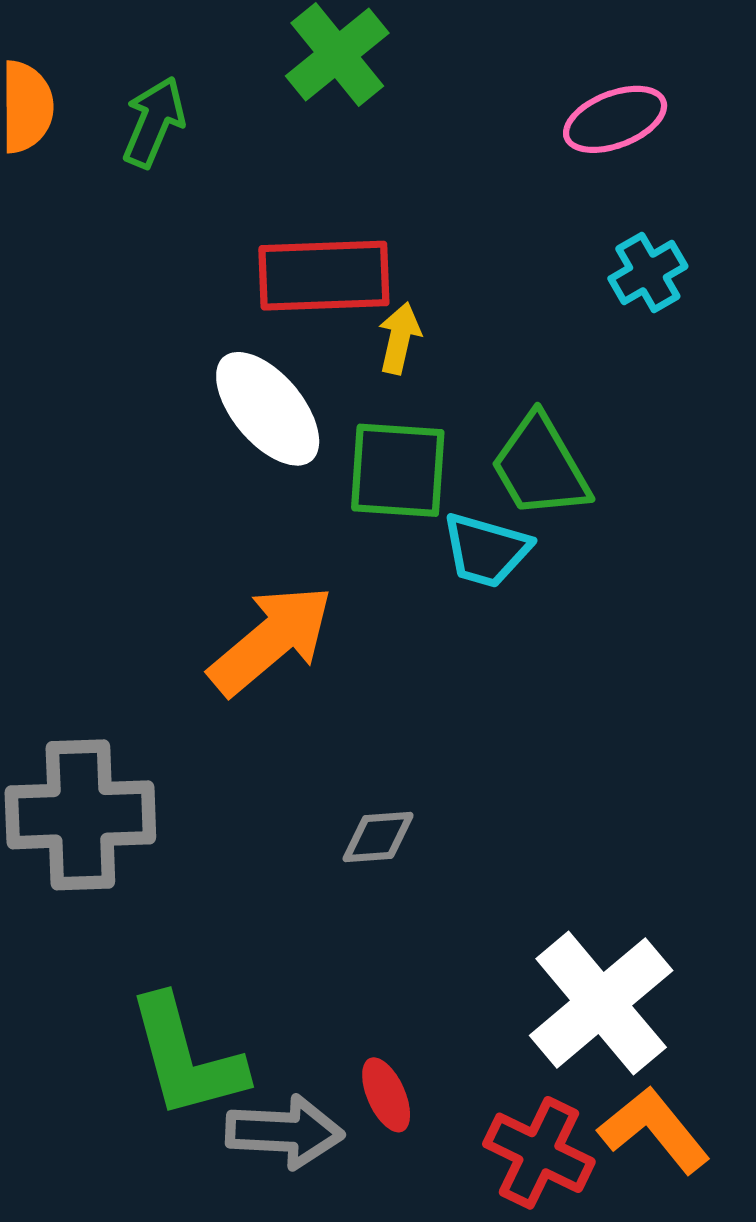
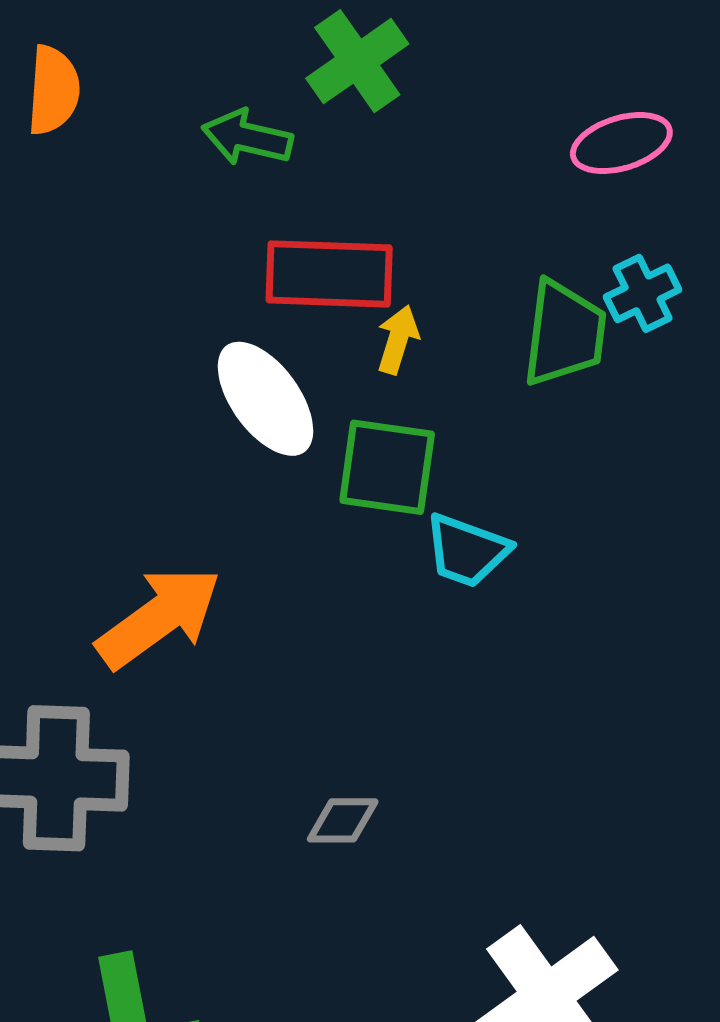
green arrow: (154, 122) -> (247, 137), moved, turned -104
green trapezoid: (540, 467) -> (564, 333), moved, turned -147
orange arrow: (271, 640) -> (159, 617), moved

